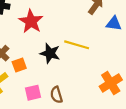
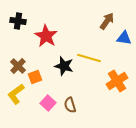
orange cross: (111, 83) -> (117, 81), moved
pink square: (33, 93) -> (48, 103), turned -35

